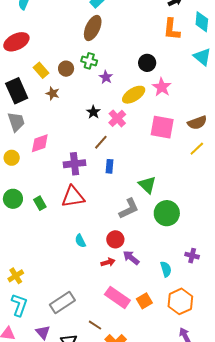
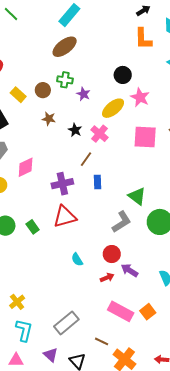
brown ellipse: (93, 28) -> (65, 47), turned 35
brown star: (53, 93) -> (49, 119), moved

